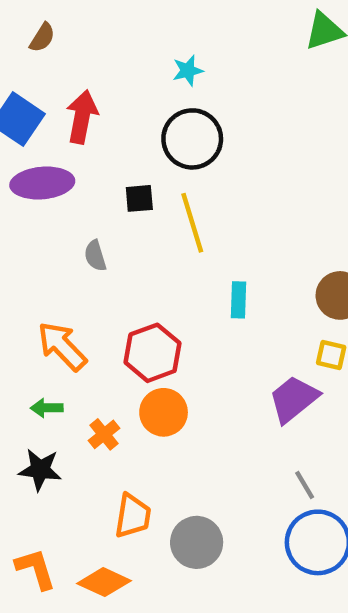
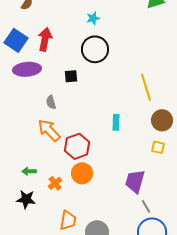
yellow line: (192, 223) -> (146, 87), moved
orange arrow: (62, 346) -> (49, 130), moved
purple trapezoid: (294, 399) -> (135, 181), moved, turned -35

